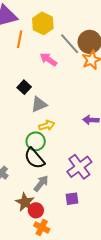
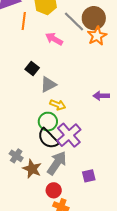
yellow arrow: (47, 125) -> (58, 105), turned 42
purple cross: (79, 167) -> (69, 135), moved
gray arrow: (41, 183) -> (57, 163), size x1.4
brown star: (25, 202) -> (32, 169), moved

